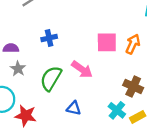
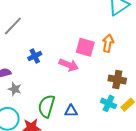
pink square: (107, 42) -> (85, 47), turned 30
pink arrow: (82, 69) -> (69, 65), moved
green semicircle: (51, 78) -> (46, 106), moved

